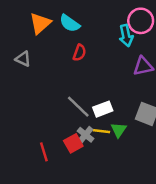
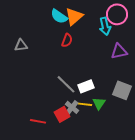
orange triangle: (40, 23) -> (74, 16), moved
gray triangle: (23, 59) -> (21, 45), turned -32
red line: (44, 152) -> (38, 121), turned -63

